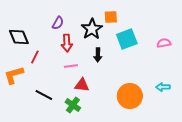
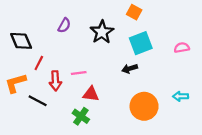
orange square: (111, 17) -> (134, 12), moved, turned 32
red arrow: (67, 43) -> (55, 81), moved
black arrow: (98, 55) -> (130, 69), moved, turned 72
black line: (44, 95) -> (38, 101), moved

